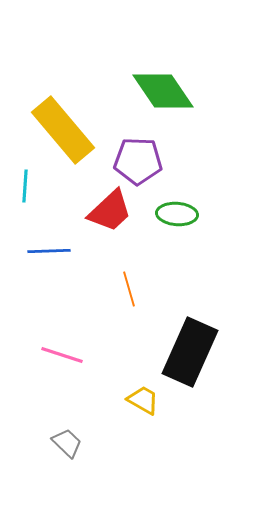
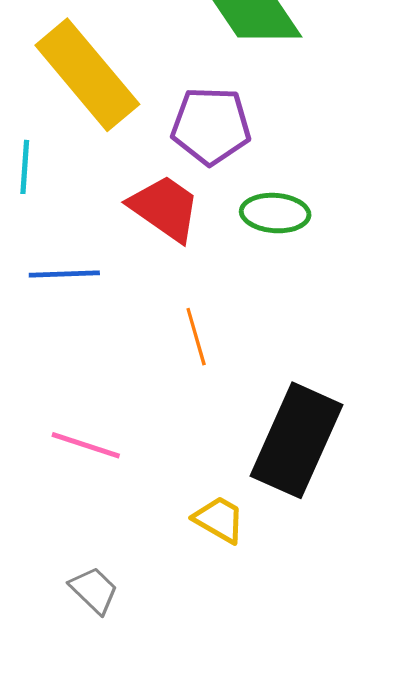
red trapezoid: (110, 211) -> (165, 208), turned -102

